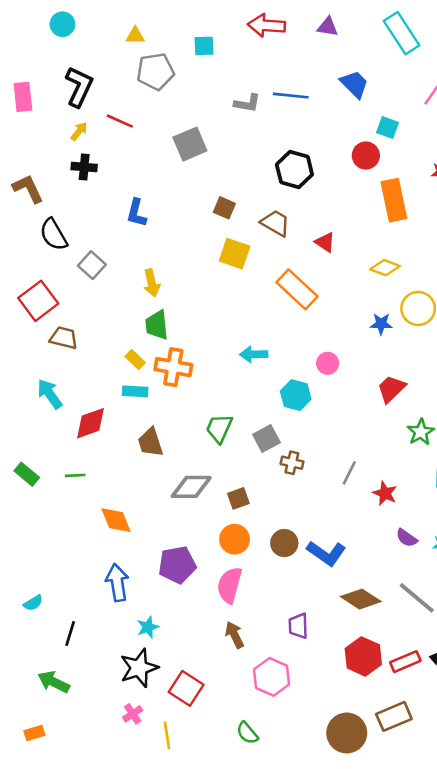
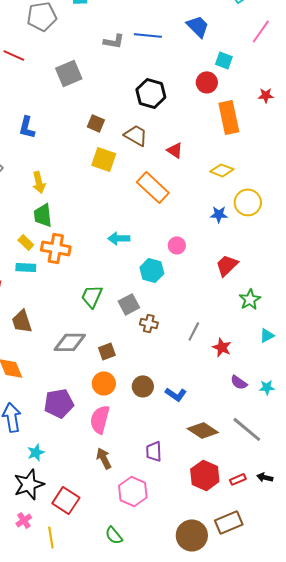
brown trapezoid: (150, 442) -> (22, 321), moved
blue L-shape: (326, 553) -> (176, 394), size x0.7
red rectangle: (405, 662) -> (238, 479), size x0.7

